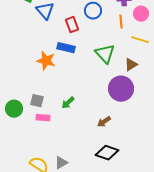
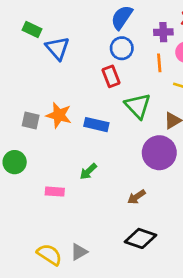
red rectangle: (72, 25) -> (111, 76), moved
blue rectangle: (66, 48) -> (96, 125), moved
gray square: (37, 101) -> (31, 121), moved
green circle: (14, 109) -> (15, 162), moved

